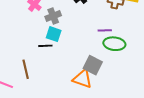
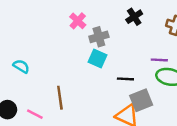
black line: (45, 46) -> (125, 79), moved
gray square: (93, 65) -> (141, 100), turned 36

